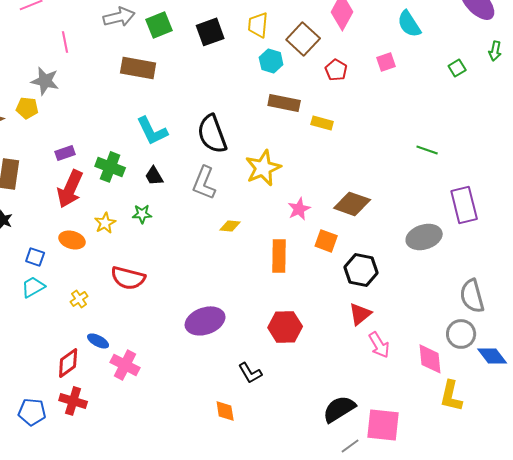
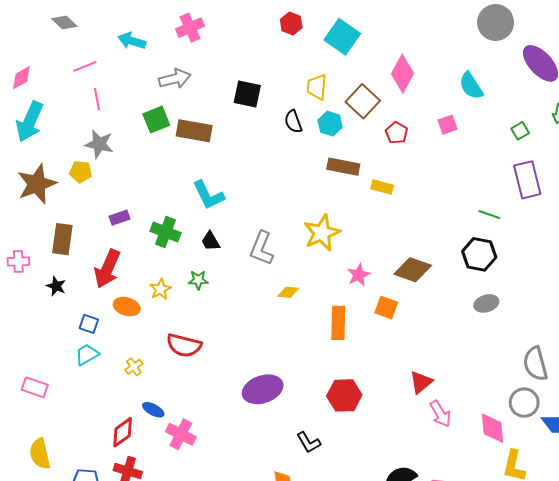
green square: (159, 25) -> (156, 120), moved
black square: (210, 32) -> (247, 94), moved, turned 32
pink line: (65, 42) -> (97, 99), moved
black semicircle: (212, 134) -> (293, 122), moved, size x0.6
red arrow: (70, 189) -> (107, 269), moved
purple rectangle: (464, 205) -> (527, 180), moved
gray ellipse: (424, 237) -> (486, 303), size x0.7
black hexagon: (361, 270) -> (479, 254), moved

